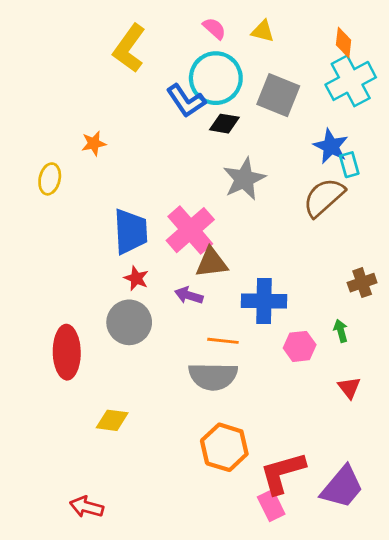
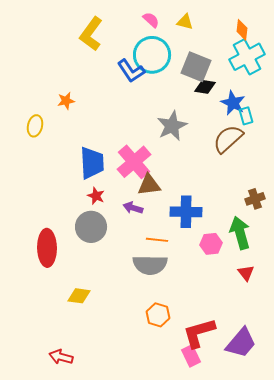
black diamond: (224, 124) -> (205, 87), moved
green arrow: (341, 331) -> (240, 233), size x2.0
orange hexagon: (224, 447) -> (158, 315), size x0.7

